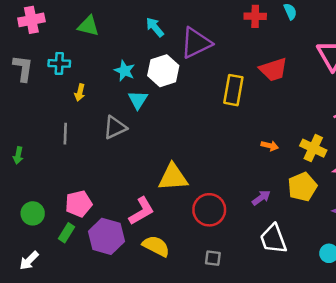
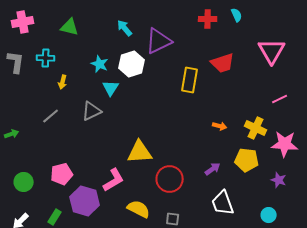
gray line: (65, 134) -> (51, 116), turned 48
green arrow: (18, 155) -> (12, 134), turned -120
yellow pentagon: (302, 187) -> (247, 160), turned 30
green rectangle: (67, 233) -> (55, 217), moved
yellow semicircle: (156, 246) -> (139, 209), moved

